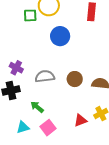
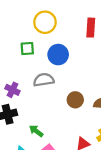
green square: (30, 15) -> (27, 49), moved
gray semicircle: (45, 76) -> (44, 80), moved

